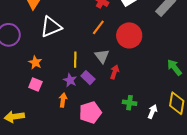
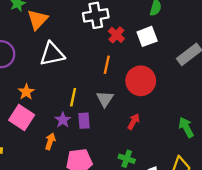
orange line: (98, 27) -> (107, 65), turned -35
red arrow: (115, 72) -> (134, 122), moved
purple rectangle: (88, 78) -> (84, 121), turned 32
pink square: (35, 85) -> (22, 117), size x1.5

